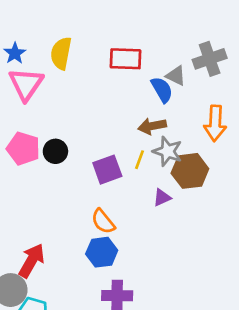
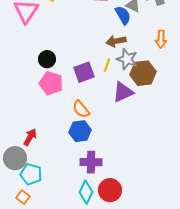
orange arrow: (215, 123) -> (161, 39), size x0.7
pink pentagon: (23, 149) -> (51, 83), moved
purple triangle: (162, 198) -> (123, 92), size x1.6
red arrow: (32, 261) -> (30, 137), size x0.7

